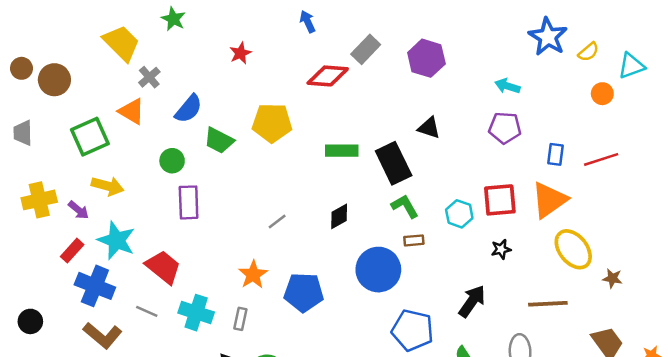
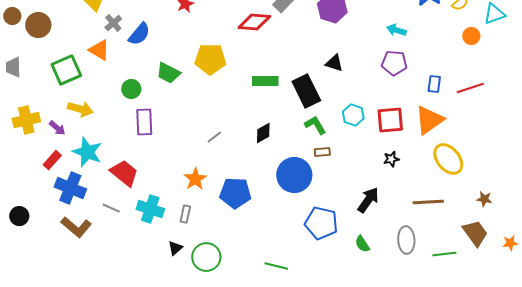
blue semicircle: (189, 109) -> (139, 34), moved
cyan hexagon: (459, 214) -> (353, 115), moved
brown star: (612, 278) -> (484, 199), moved

